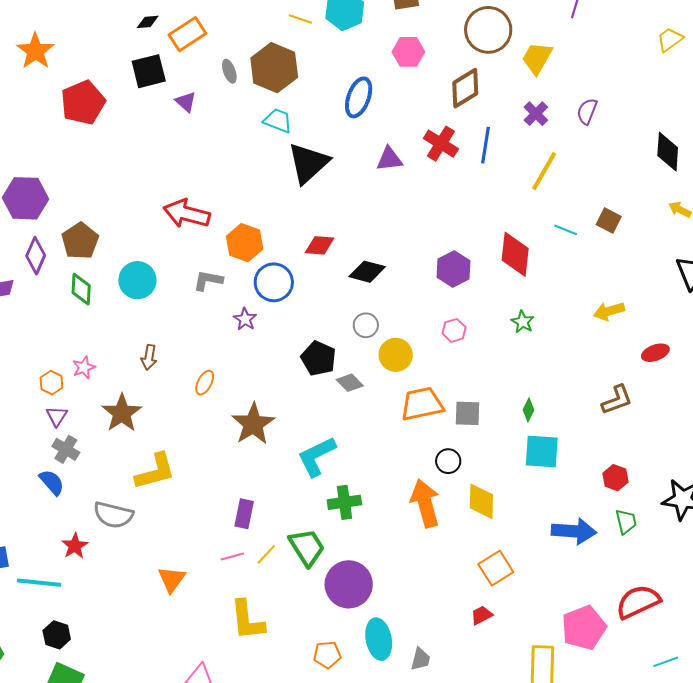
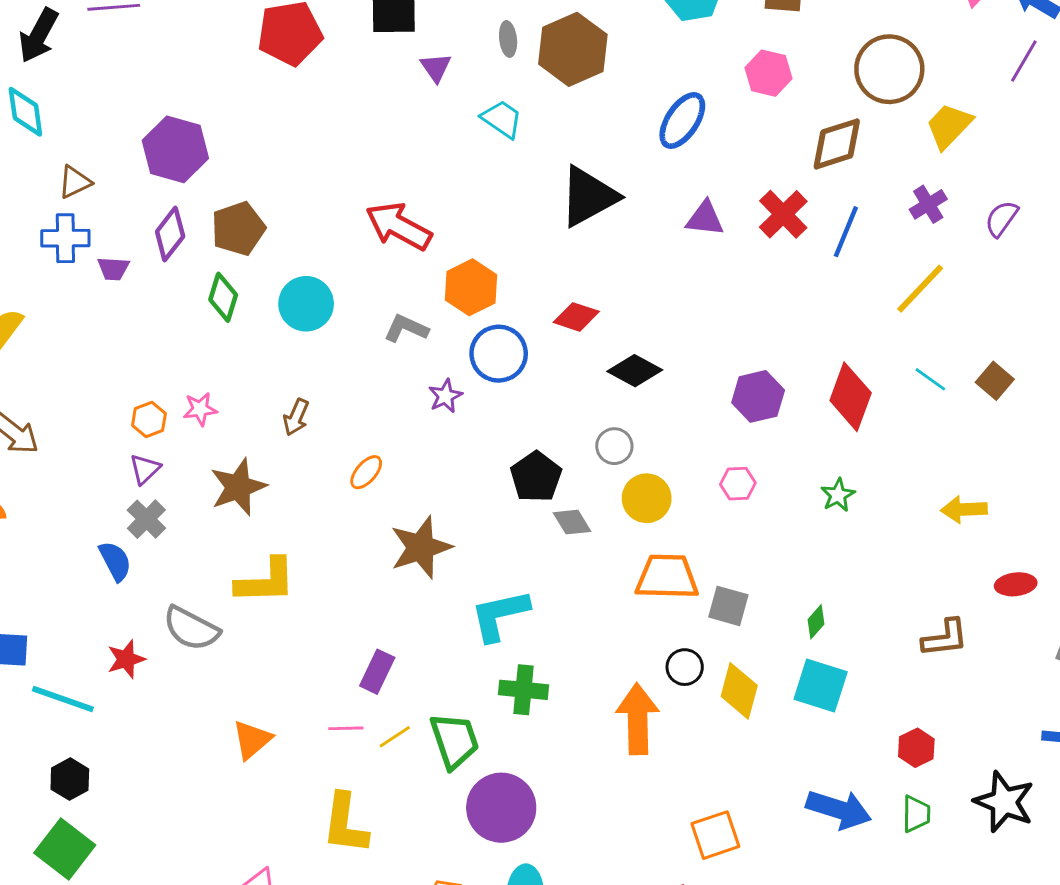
cyan trapezoid: (278, 121) -> (502, 119), moved
yellow diamond: (481, 501) -> (739, 691), moved

